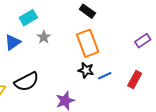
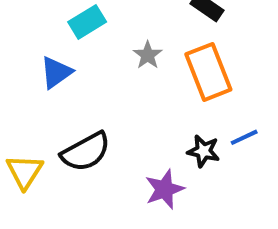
gray star: (44, 37) -> (148, 55), moved
black star: (86, 70) -> (203, 151), moved

